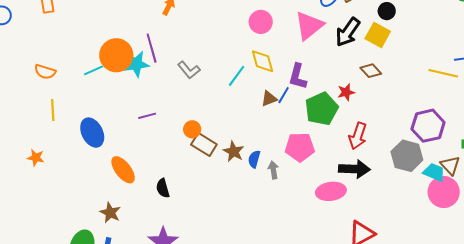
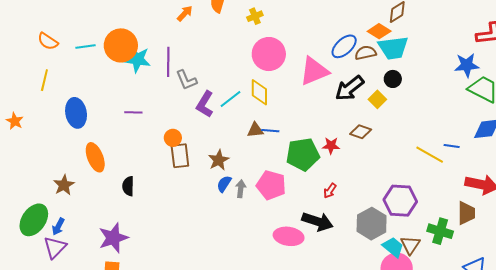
pink circle: (261, 22) -> (269, 54), size x1.4
yellow square: (378, 35) -> (377, 99), size x0.7
purple line: (152, 48) -> (168, 62), moved
cyan line: (94, 70) -> (85, 47), moved
brown diamond: (371, 71) -> (361, 132), turned -45
purple L-shape: (298, 76) -> (205, 104), moved
blue line: (284, 95) -> (270, 131), turned 48
red arrow: (358, 136) -> (330, 191), size x0.6
brown rectangle: (204, 145) -> (180, 156), turned 35
brown star: (234, 152) -> (219, 160), moved
gray arrow: (273, 170) -> (241, 189), moved
brown star: (110, 213) -> (64, 185), moved

